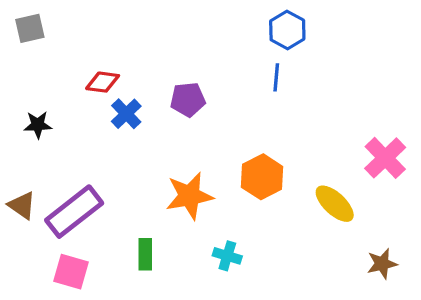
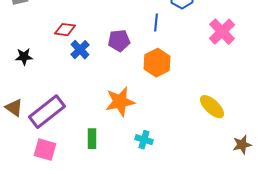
blue line: (276, 77) -> (156, 23), moved
pink cross: (385, 158) -> (222, 32), moved
orange hexagon: (262, 177) -> (157, 63), moved

